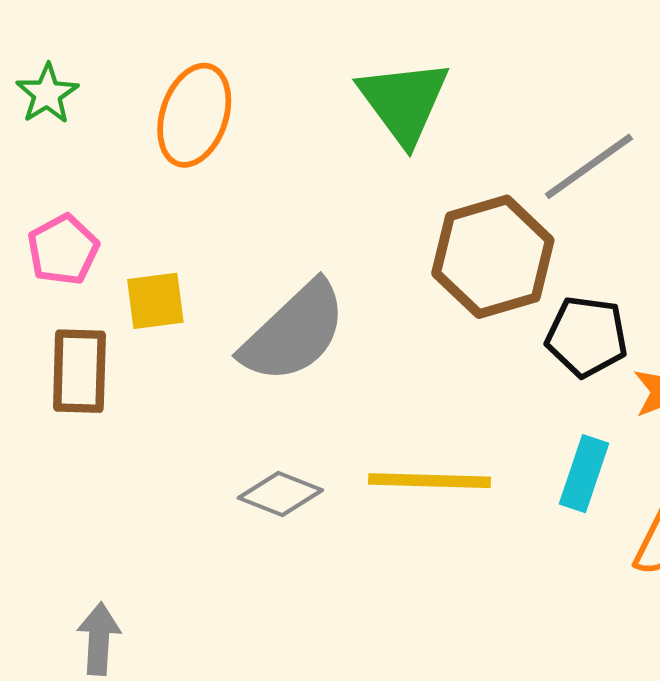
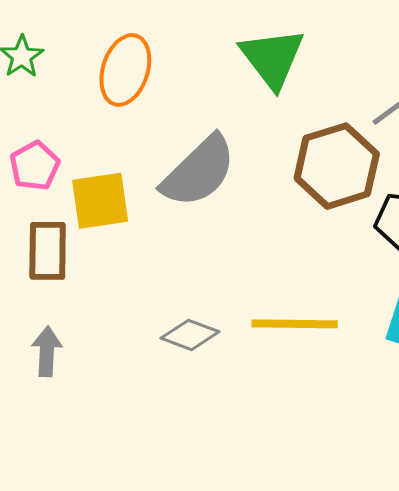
yellow square: (155, 301) -> (100, 201), size x1.4
gray semicircle: (294, 332) -> (199, 171), moved
gray arrow: (99, 639) -> (47, 351), moved

